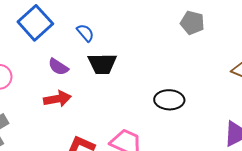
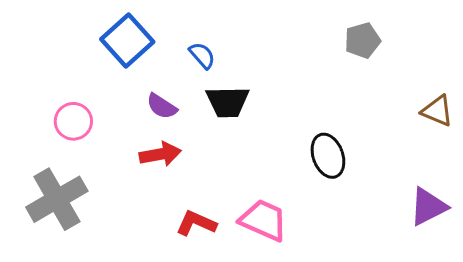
gray pentagon: (192, 23) -> (362, 40), turned -30
black ellipse: (169, 100) -> (328, 156), turned 68

